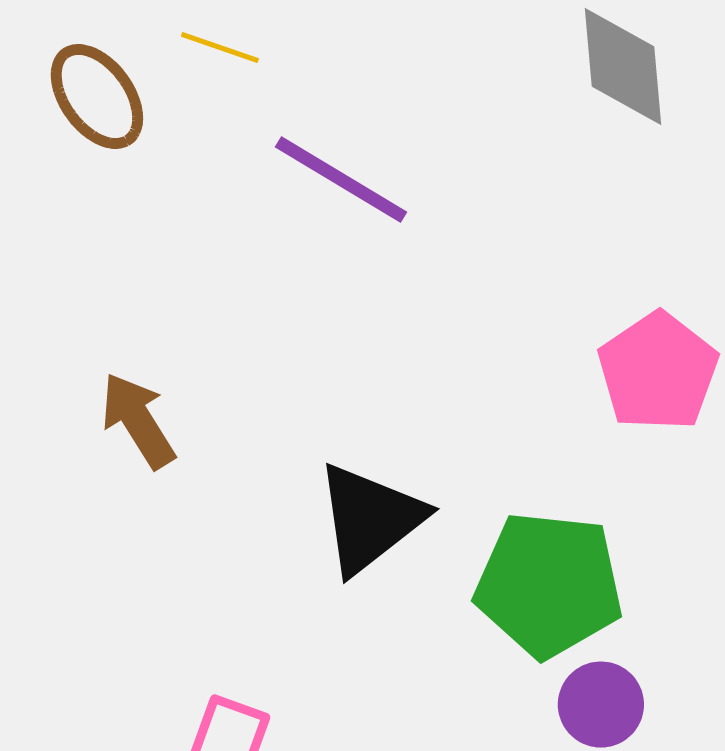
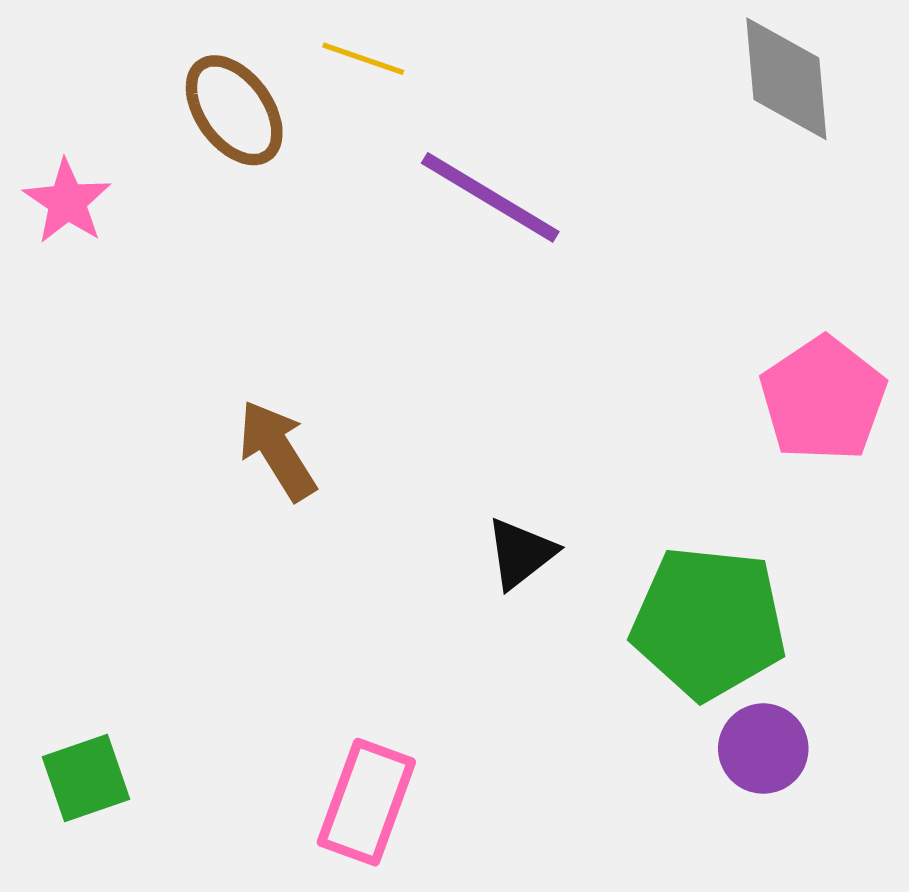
black triangle: (370, 519) -> (521, 553), size x0.6

